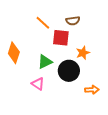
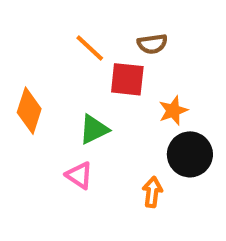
black circle: (69, 71) -> (190, 154), moved
orange arrow: (92, 90) -> (152, 192), moved, turned -80

